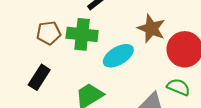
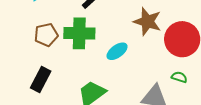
cyan ellipse: (118, 56) -> (117, 51), size x0.7
green semicircle: (178, 87) -> (179, 77), size x0.7

